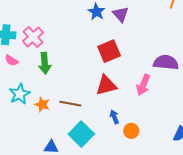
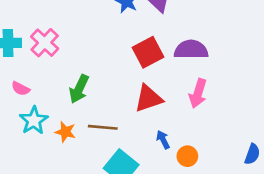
pink semicircle: (11, 60) -> (21, 89), moved
purple semicircle: (166, 62) -> (191, 50), moved
green arrow: (45, 63) -> (79, 89), moved, turned 35

